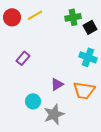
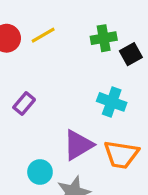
cyan cross: (88, 57) -> (112, 102), moved
purple triangle: (57, 84) -> (78, 145), size x1.5

